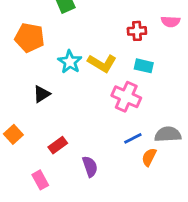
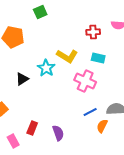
cyan star: (70, 62) -> (46, 68), moved
red rectangle: (58, 145) -> (32, 128), moved, turned -32
pink rectangle: (40, 180) -> (13, 141), moved

